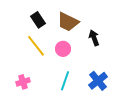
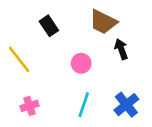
brown trapezoid: (68, 22) -> (103, 22), moved
yellow line: (36, 46) -> (19, 59), moved

